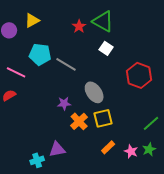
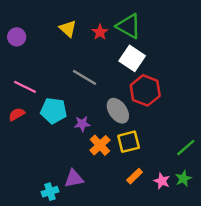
yellow triangle: (32, 20) -> (68, 29), moved, turned -49
white square: (106, 48) -> (132, 58), size x1.5
cyan pentagon: (40, 54) -> (54, 111), moved
red hexagon: (139, 75) -> (145, 90), moved

